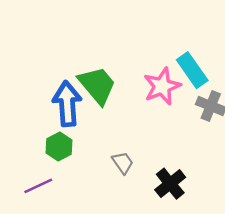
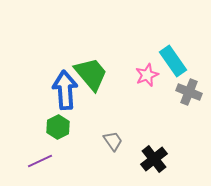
pink star: (162, 86) -> (147, 75), size x0.7

